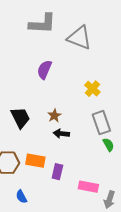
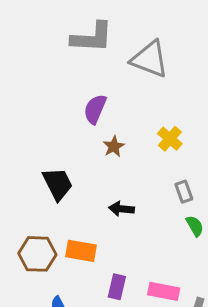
brown star: (54, 116) -> (114, 146), moved
gray rectangle: (101, 123) -> (184, 192), size x0.6
purple rectangle: (57, 172) -> (117, 287), moved

